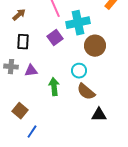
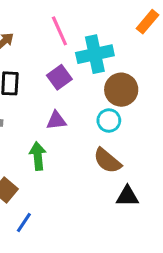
purple triangle: (31, 71) -> (56, 121), moved
cyan circle: (79, 71) -> (109, 121), moved
green arrow: (54, 87) -> (38, 156), moved

